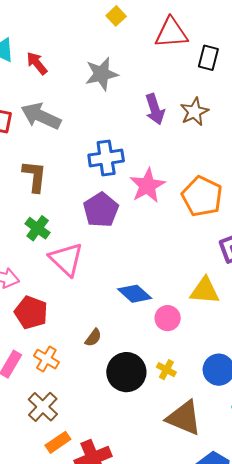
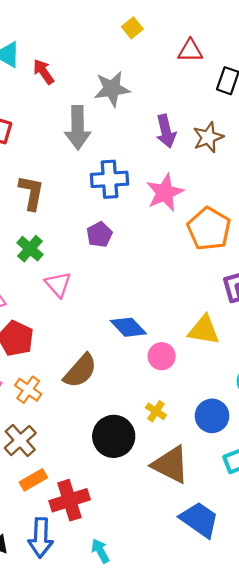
red triangle: (171, 33) -> (190, 51), size x0.7
gray arrow: (41, 116) -> (78, 128), moved, turned -120
pink star: (147, 186) -> (165, 193), moved
purple pentagon: (101, 210) -> (99, 235), size x0.7
pink triangle: (66, 259) -> (58, 284), size x0.7
brown semicircle: (93, 338) -> (80, 371), size x1.8
black circle: (126, 372) -> (114, 436), moved

